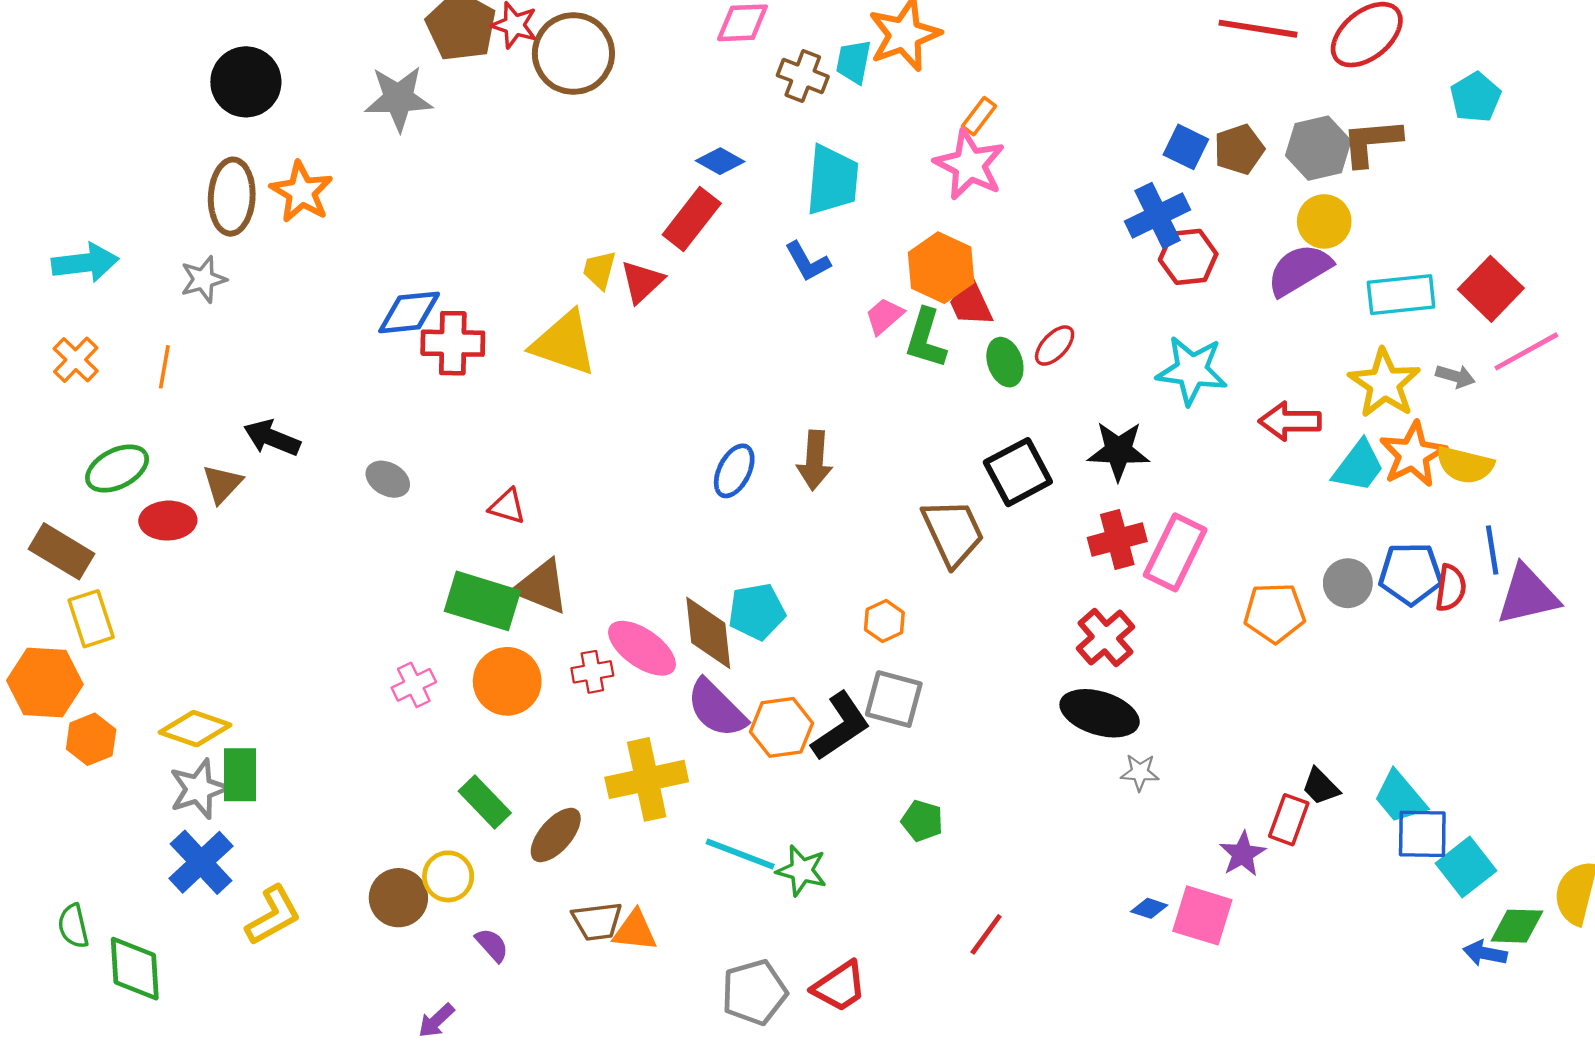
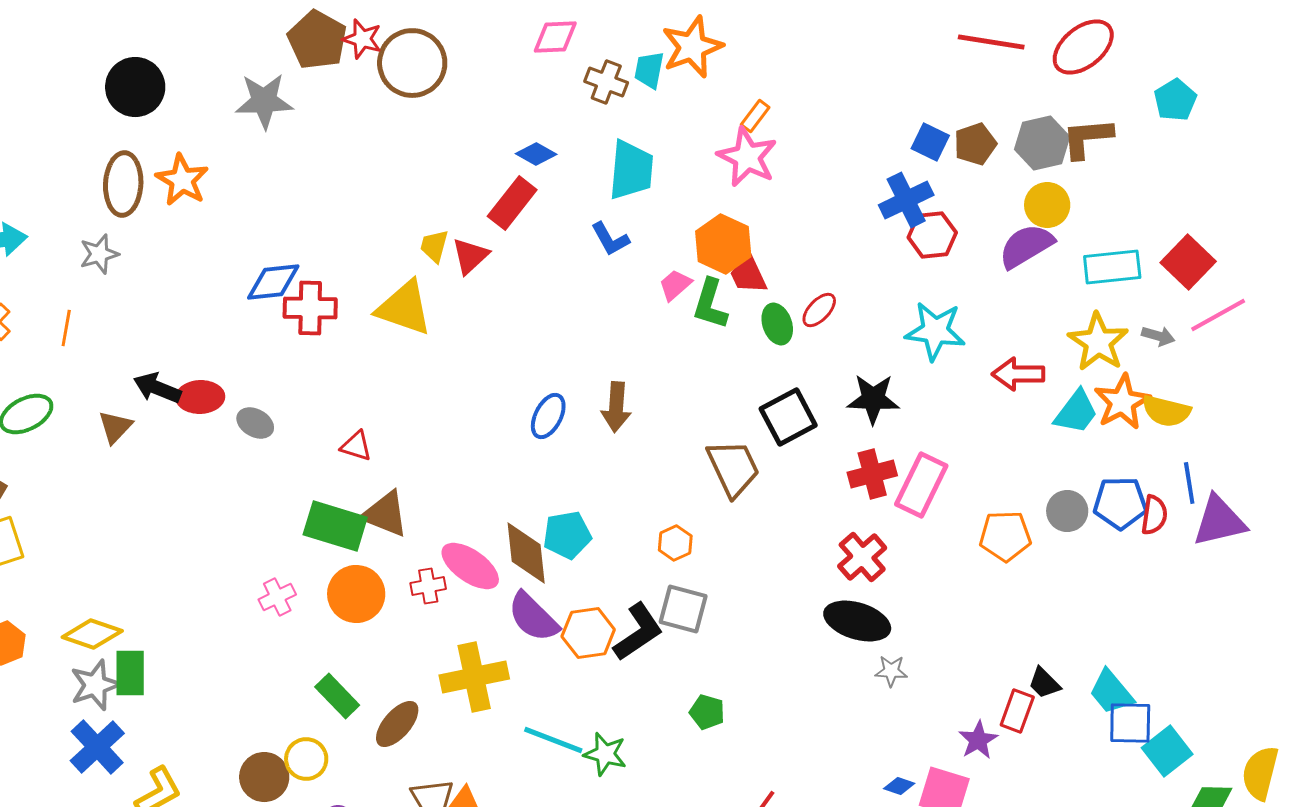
red ellipse: (168, 521) -> (200, 397), moved

